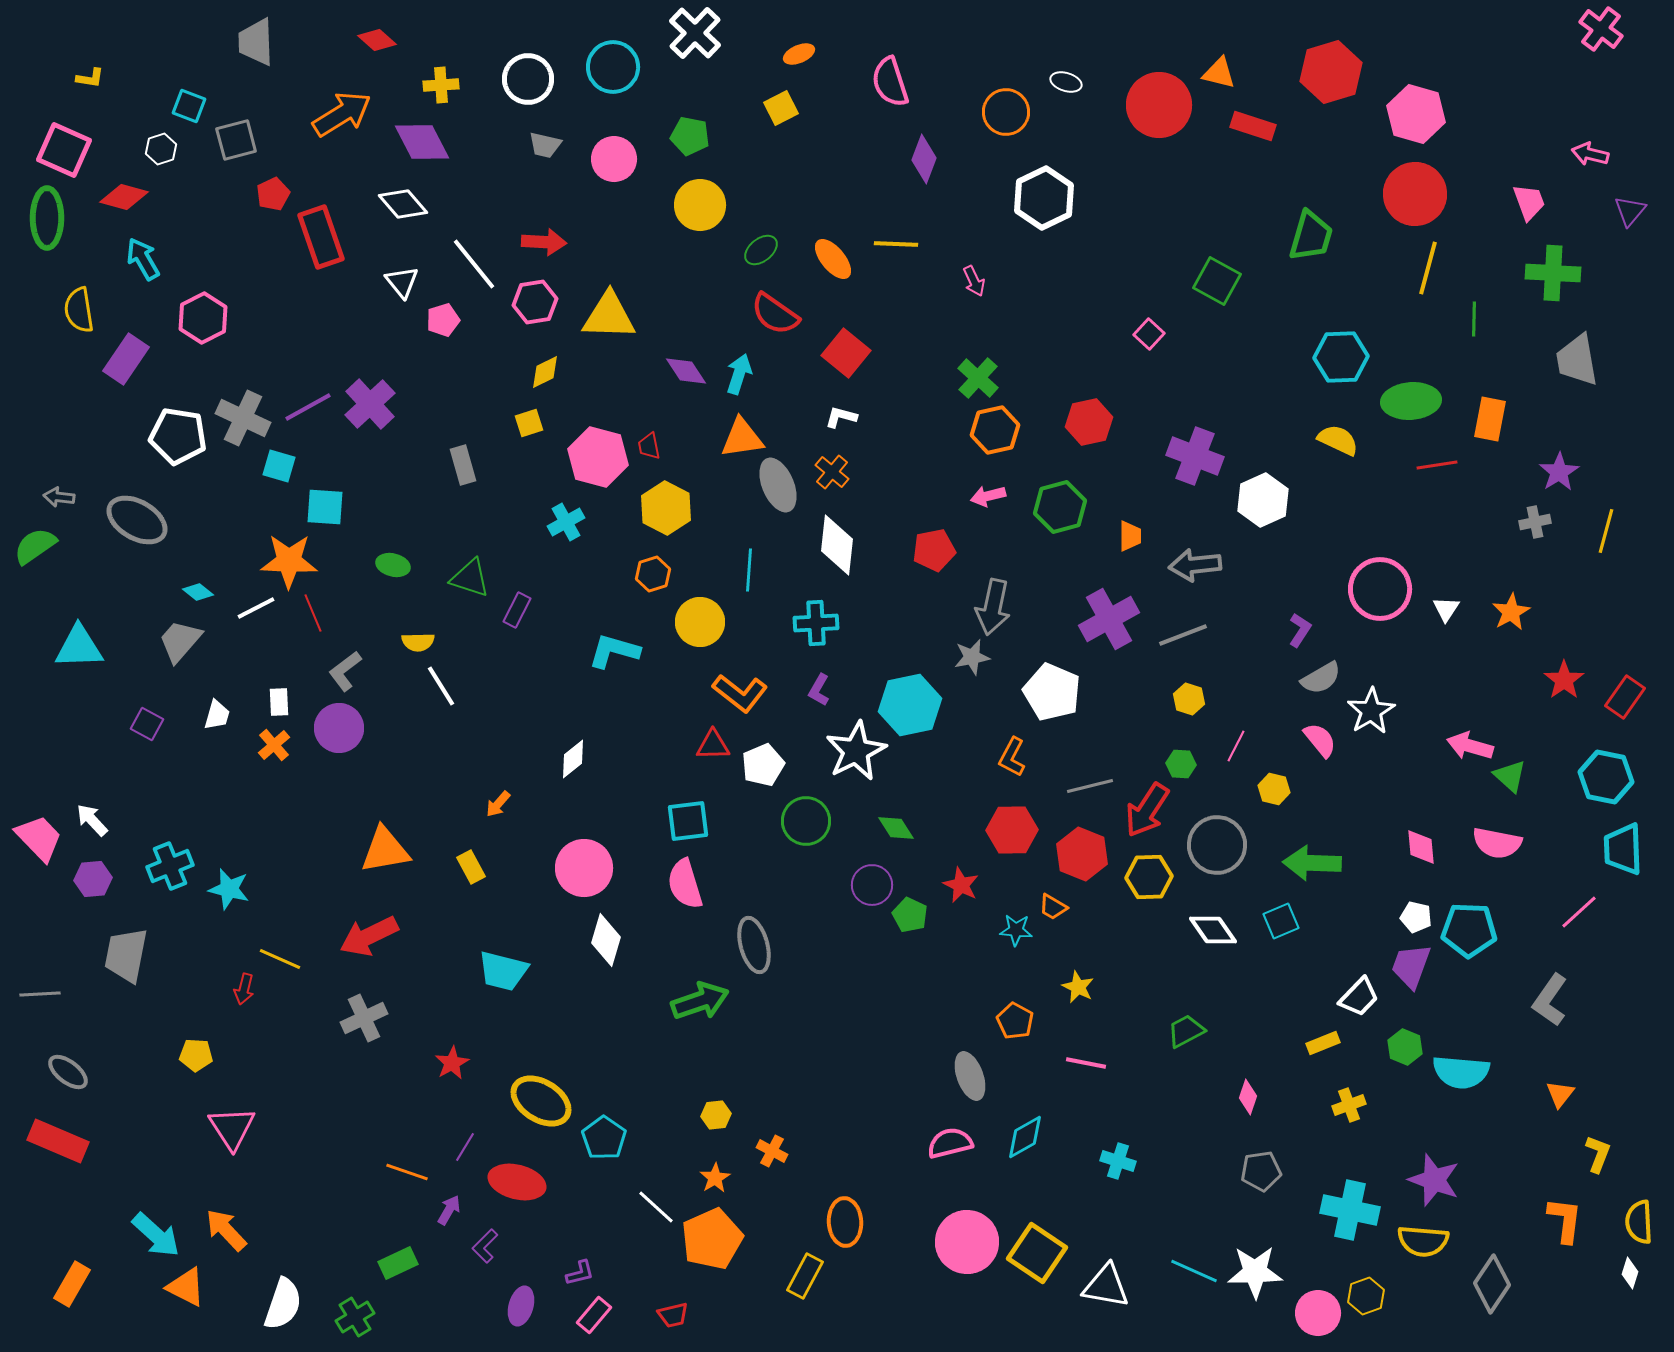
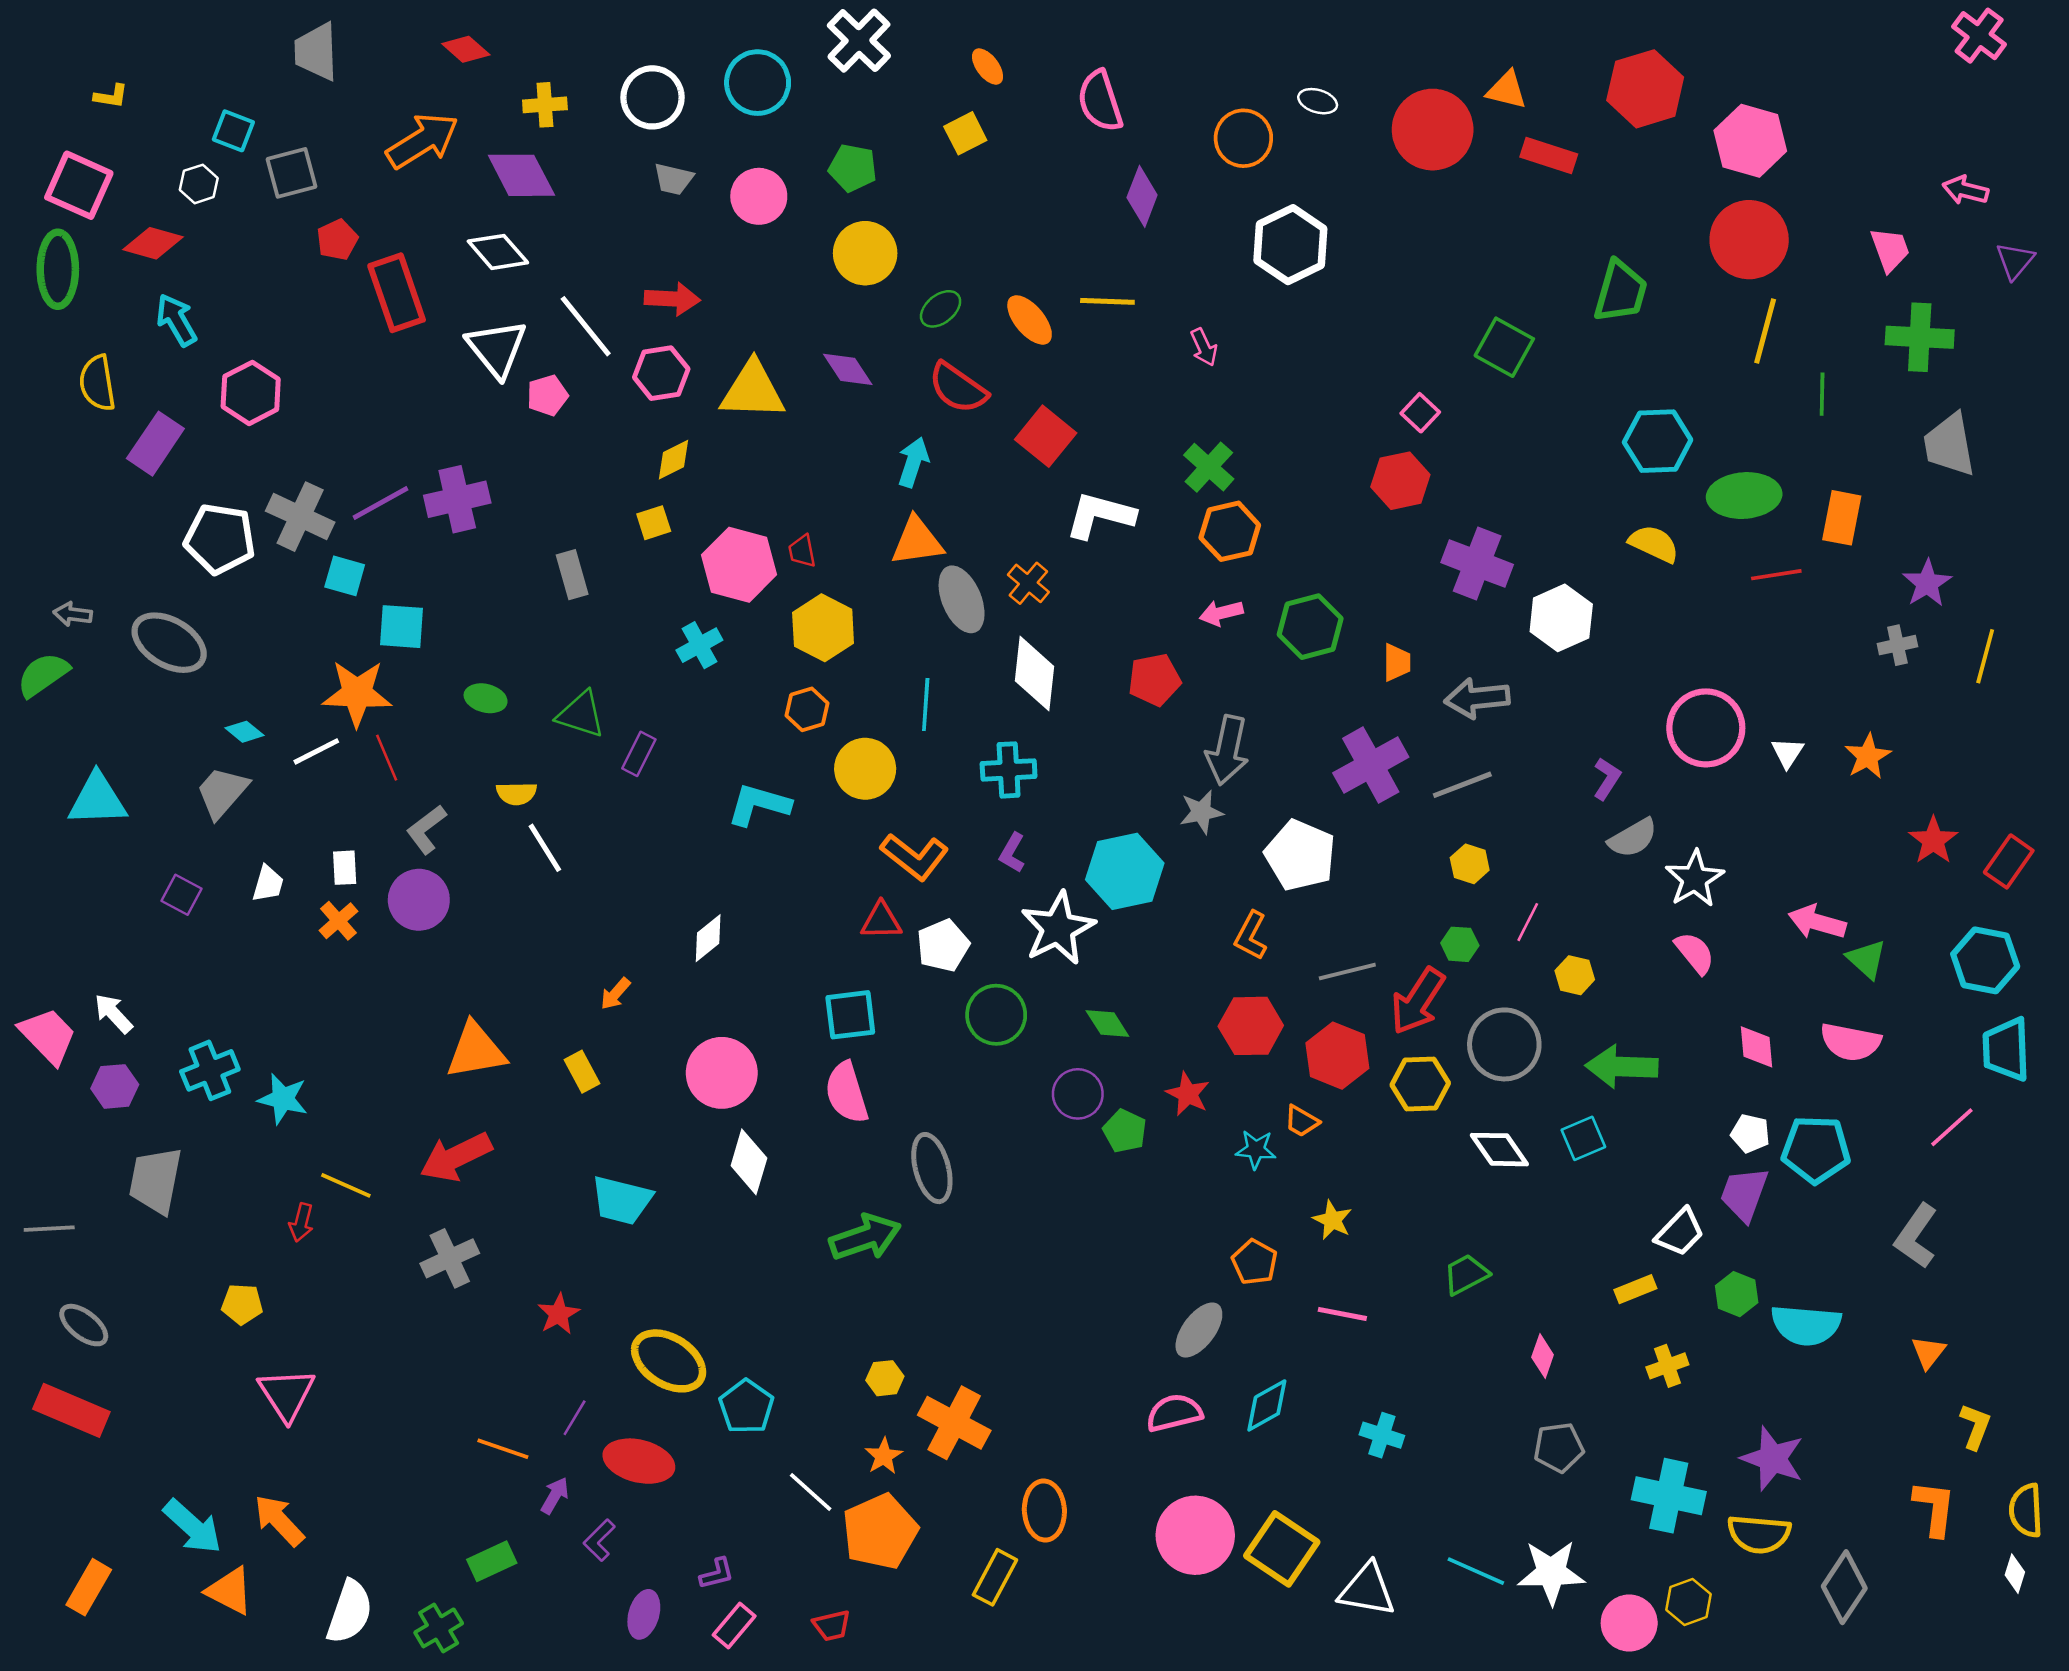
orange ellipse: (799, 54) -> (988, 67), turned 76
white triangle: (402, 282) -> (497, 348), size x1.5
purple diamond: (686, 371) -> (848, 369), moved
purple cross: (370, 404) -> (457, 499), turned 30
white L-shape: (841, 417) -> (1100, 515), moved, size x1.8
red hexagon: (1089, 422) -> (1400, 481), moved
pink semicircle: (1320, 740) -> (1695, 953), moved
gray ellipse: (970, 1076) -> (1199, 1330), turned 57
orange cross: (772, 1151) -> (954, 1423), size x1.8

